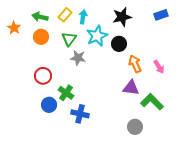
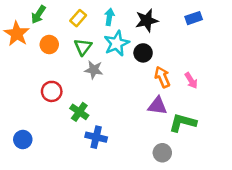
green arrow: (40, 17) -> (38, 14), moved, turned -70
cyan arrow: (83, 17) -> (109, 17), moved
orange star: (14, 28) -> (17, 34), size x1.5
green L-shape: (152, 102) -> (183, 123), turned -30
blue circle: (49, 105) -> (23, 140), moved

